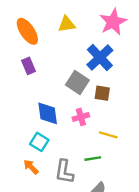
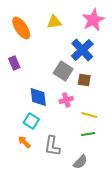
purple rectangle: (29, 66) -> (14, 63), moved
green line: (93, 159) -> (88, 134), moved

